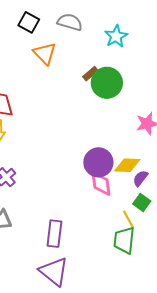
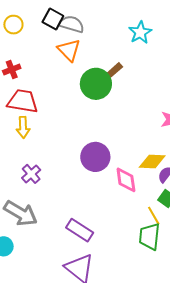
gray semicircle: (70, 22) -> (72, 24), moved
green circle: (107, 83) -> (96, 84), moved
purple circle: (98, 162) -> (95, 157), moved
purple rectangle: (54, 234) -> (80, 230), turned -64

